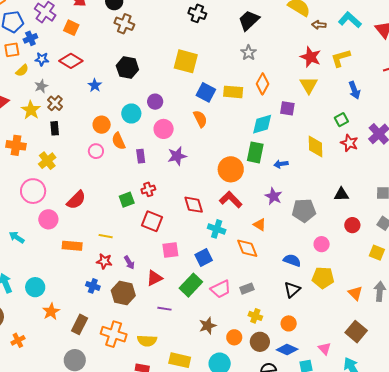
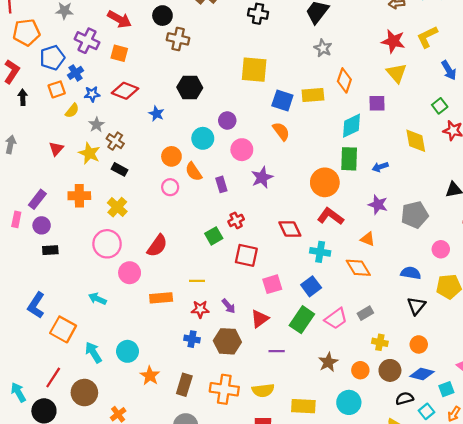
black rectangle: (55, 128) -> (120, 169), turned -48

